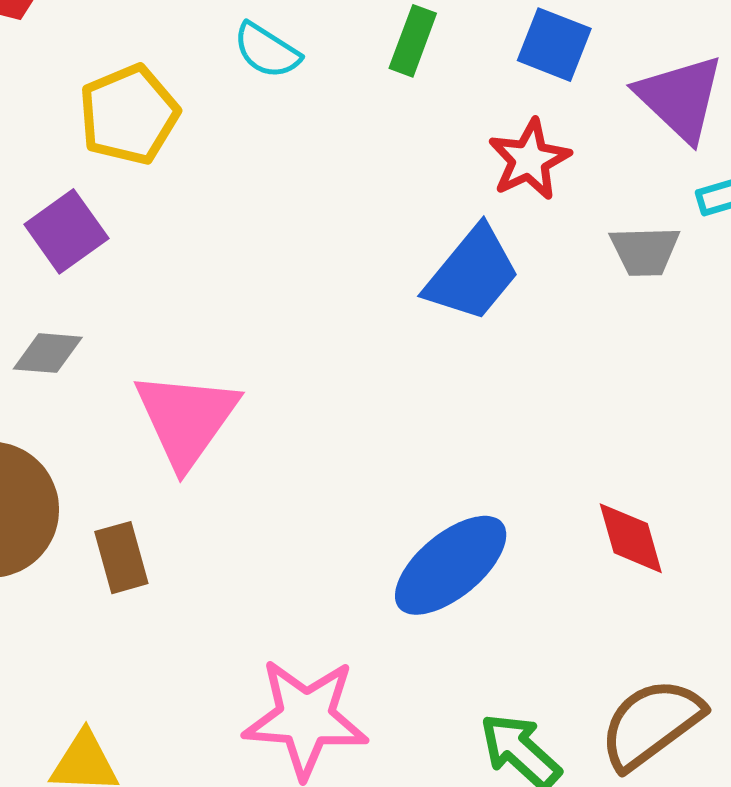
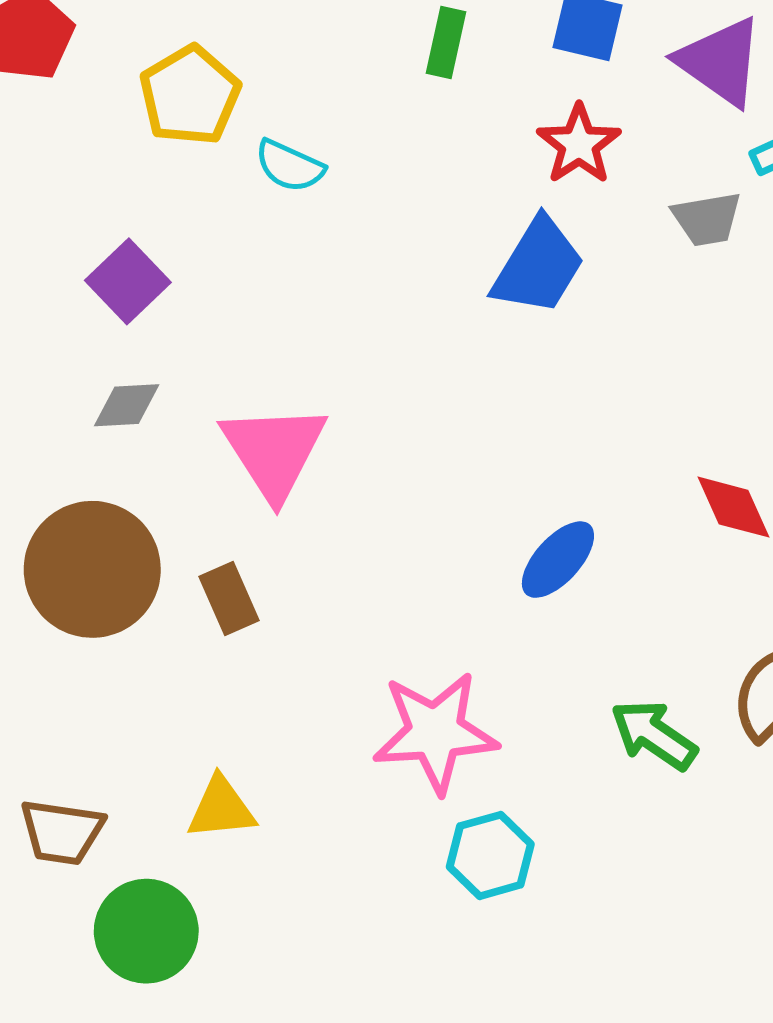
cyan semicircle: (267, 51) -> (290, 166), moved
yellow pentagon: (129, 115) -> (190, 95), moved
blue ellipse: (451, 565) -> (558, 560), size x0.7

